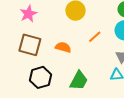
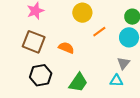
orange line: (95, 37) -> (99, 32), moved

